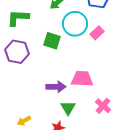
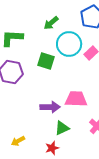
green triangle: (68, 108) -> (62, 128), turned 35

